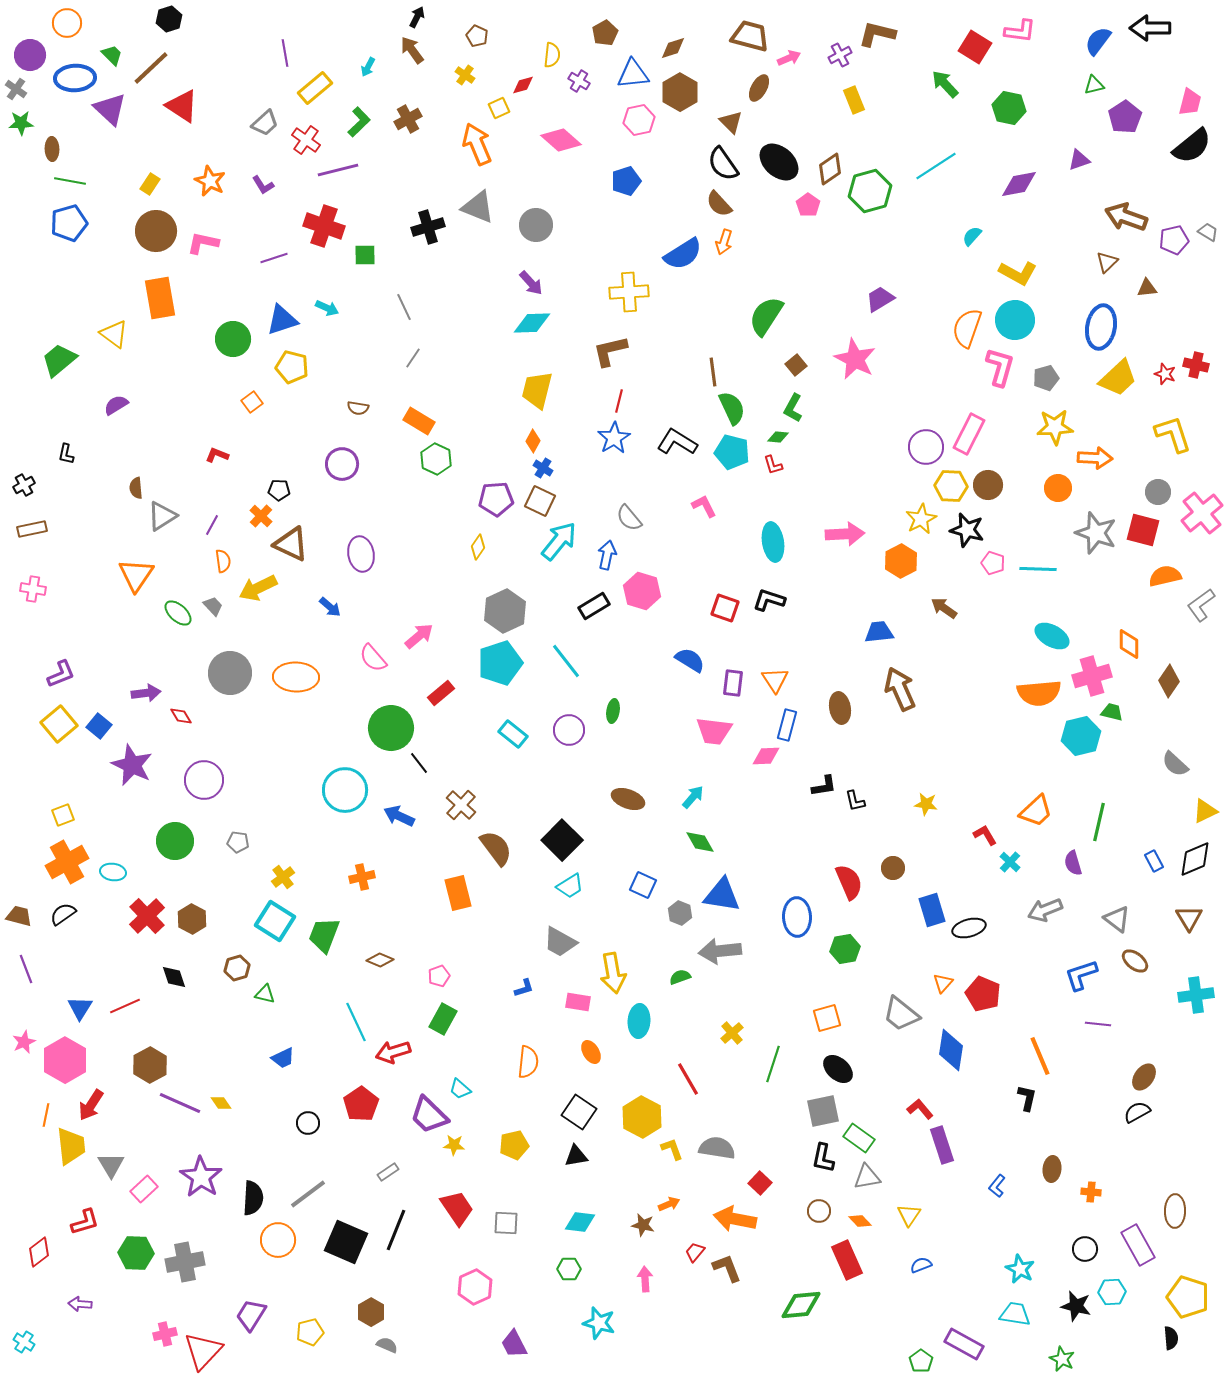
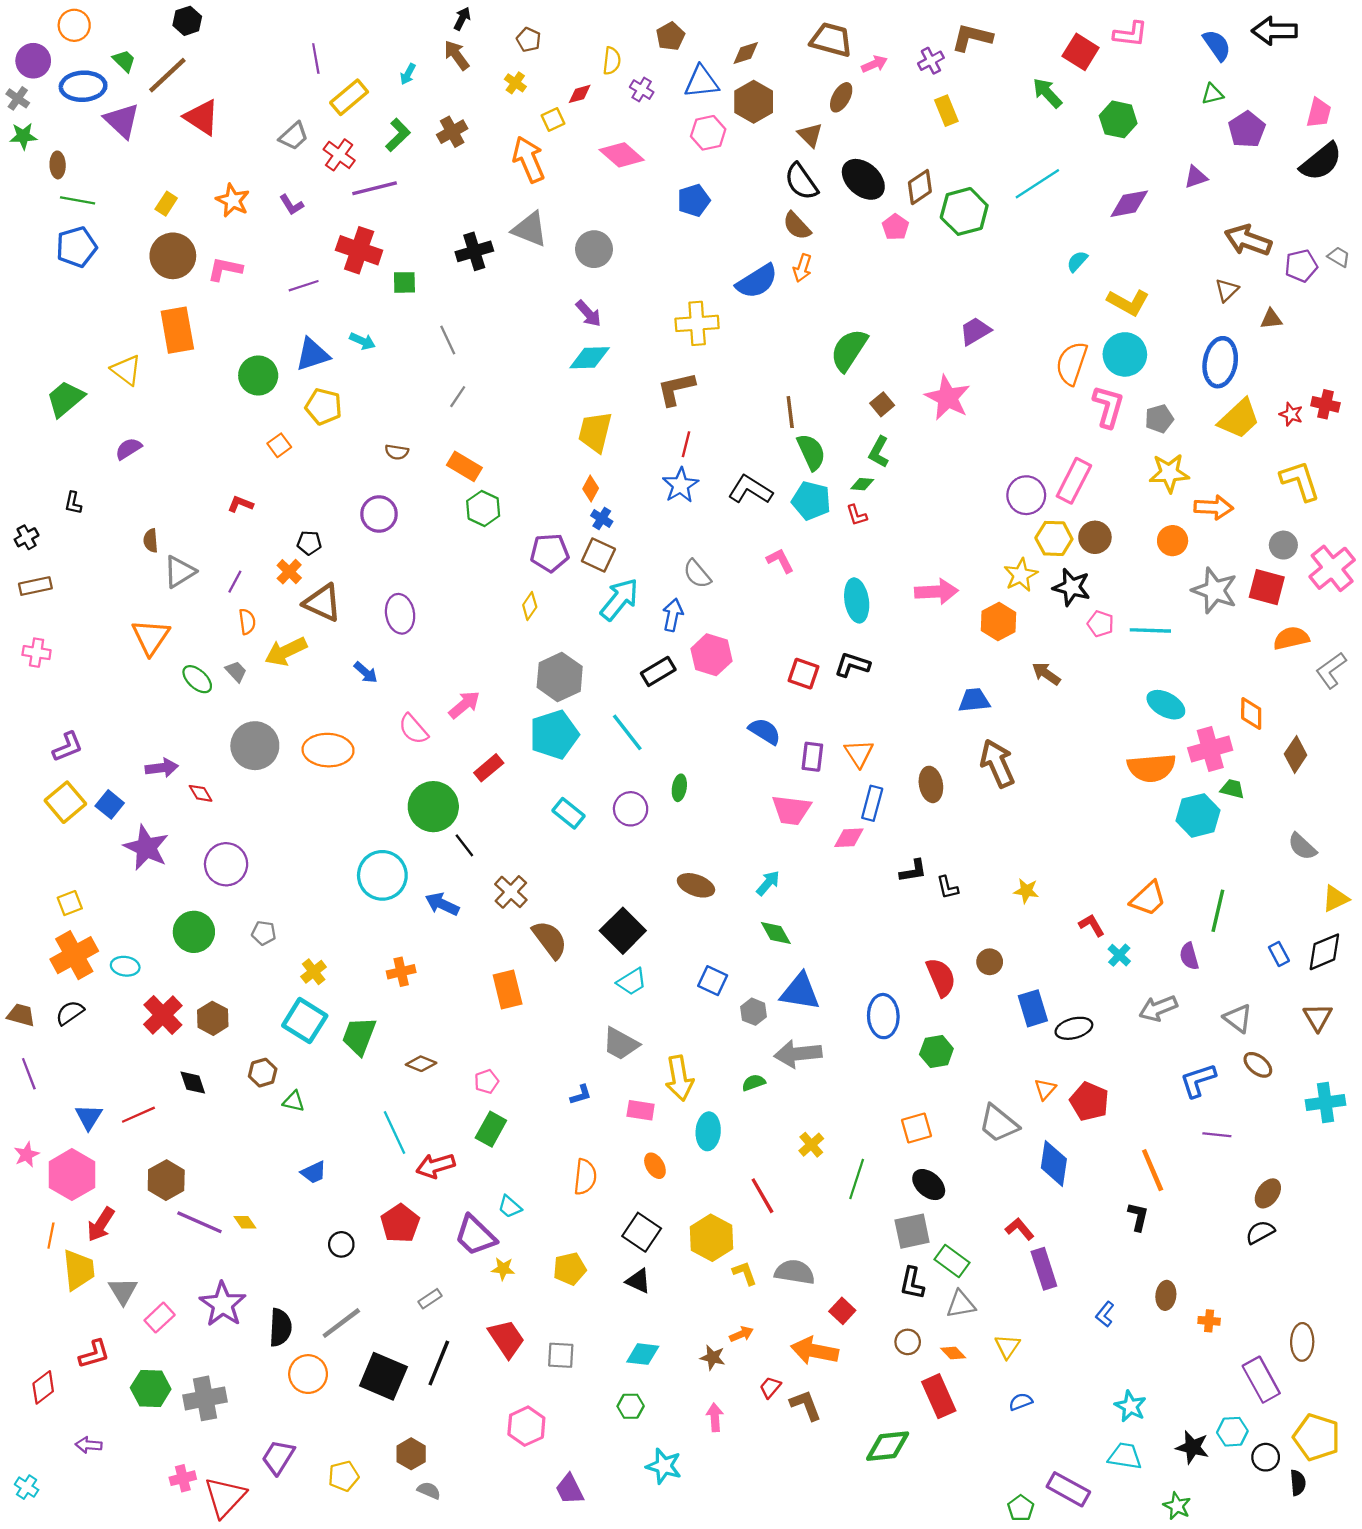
blue semicircle: (1098, 41) -> (1217, 45), turned 108
black triangle: (576, 1156) -> (638, 1281), turned 35
black circle: (1085, 1249) -> (1266, 1457), moved

